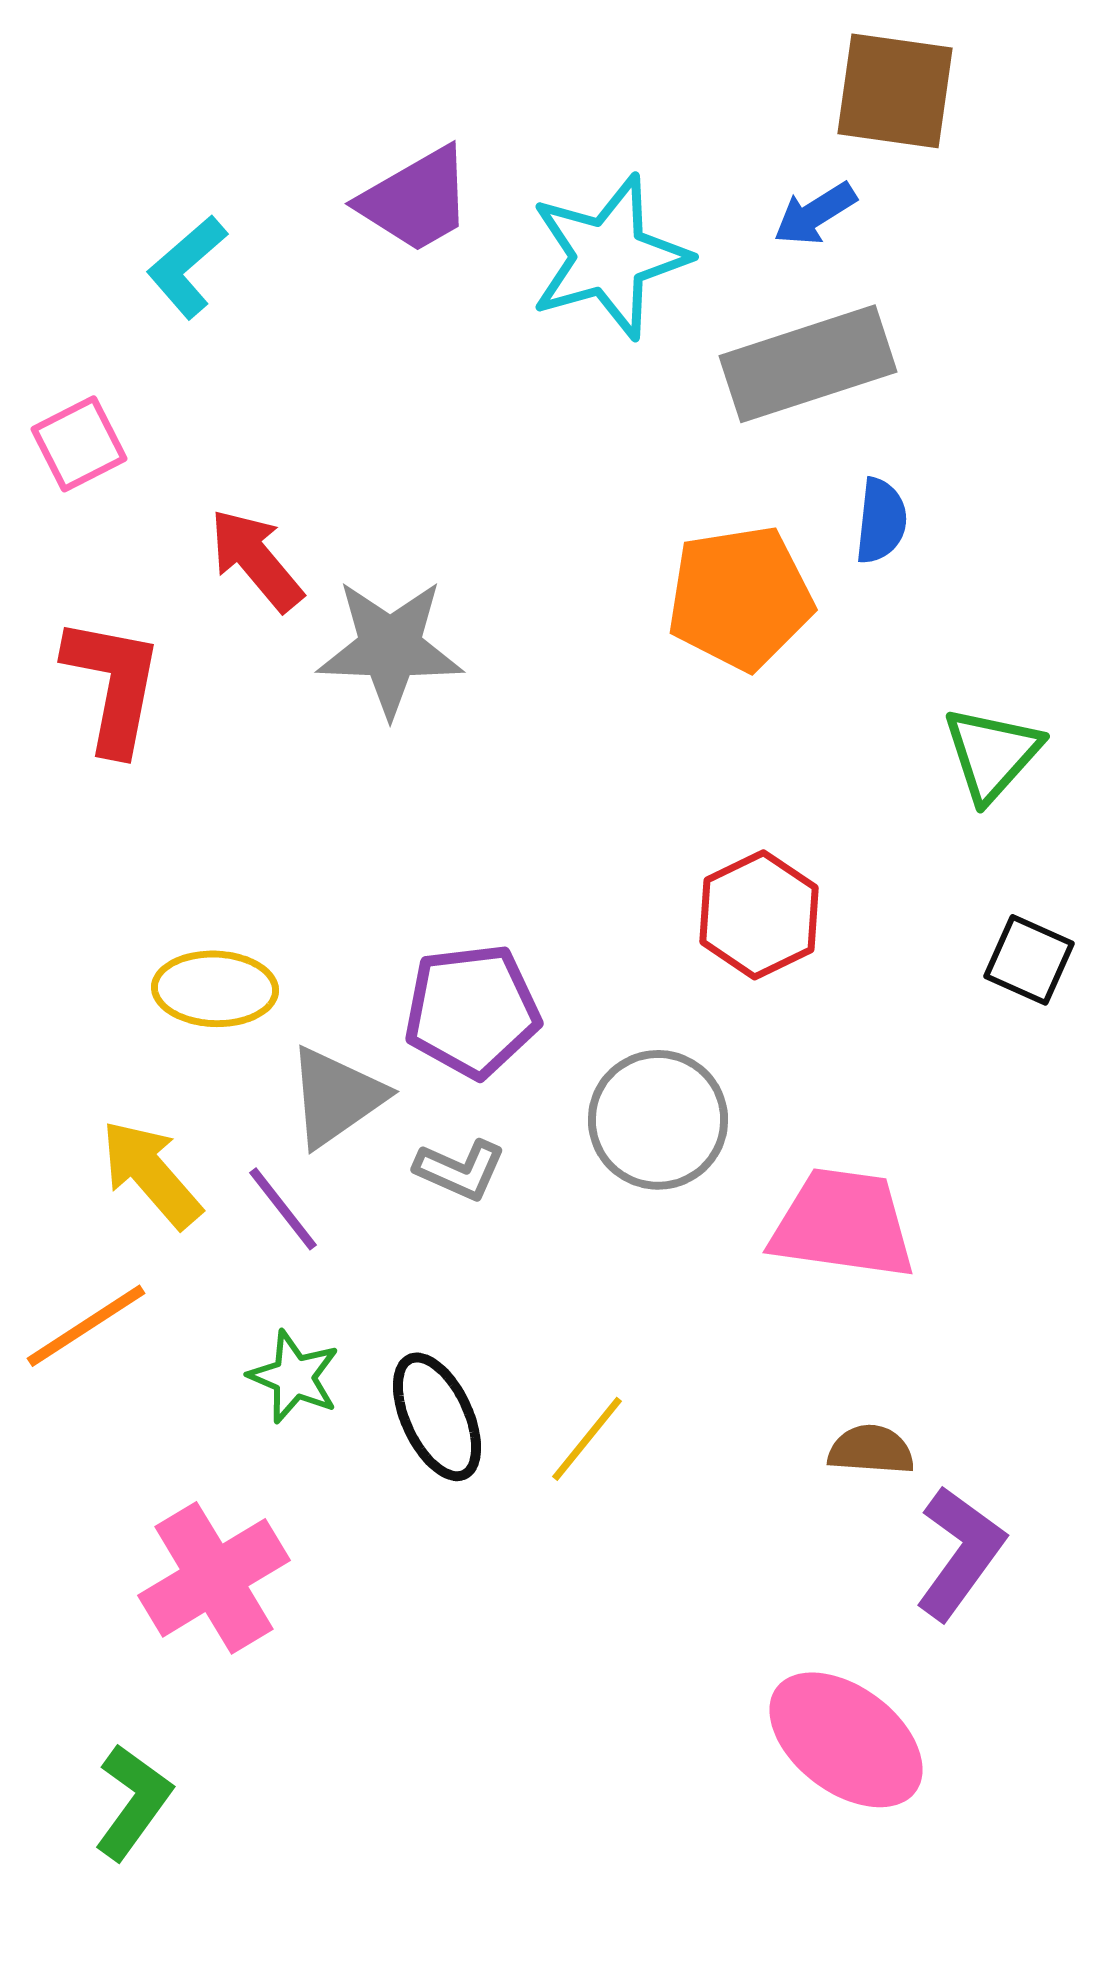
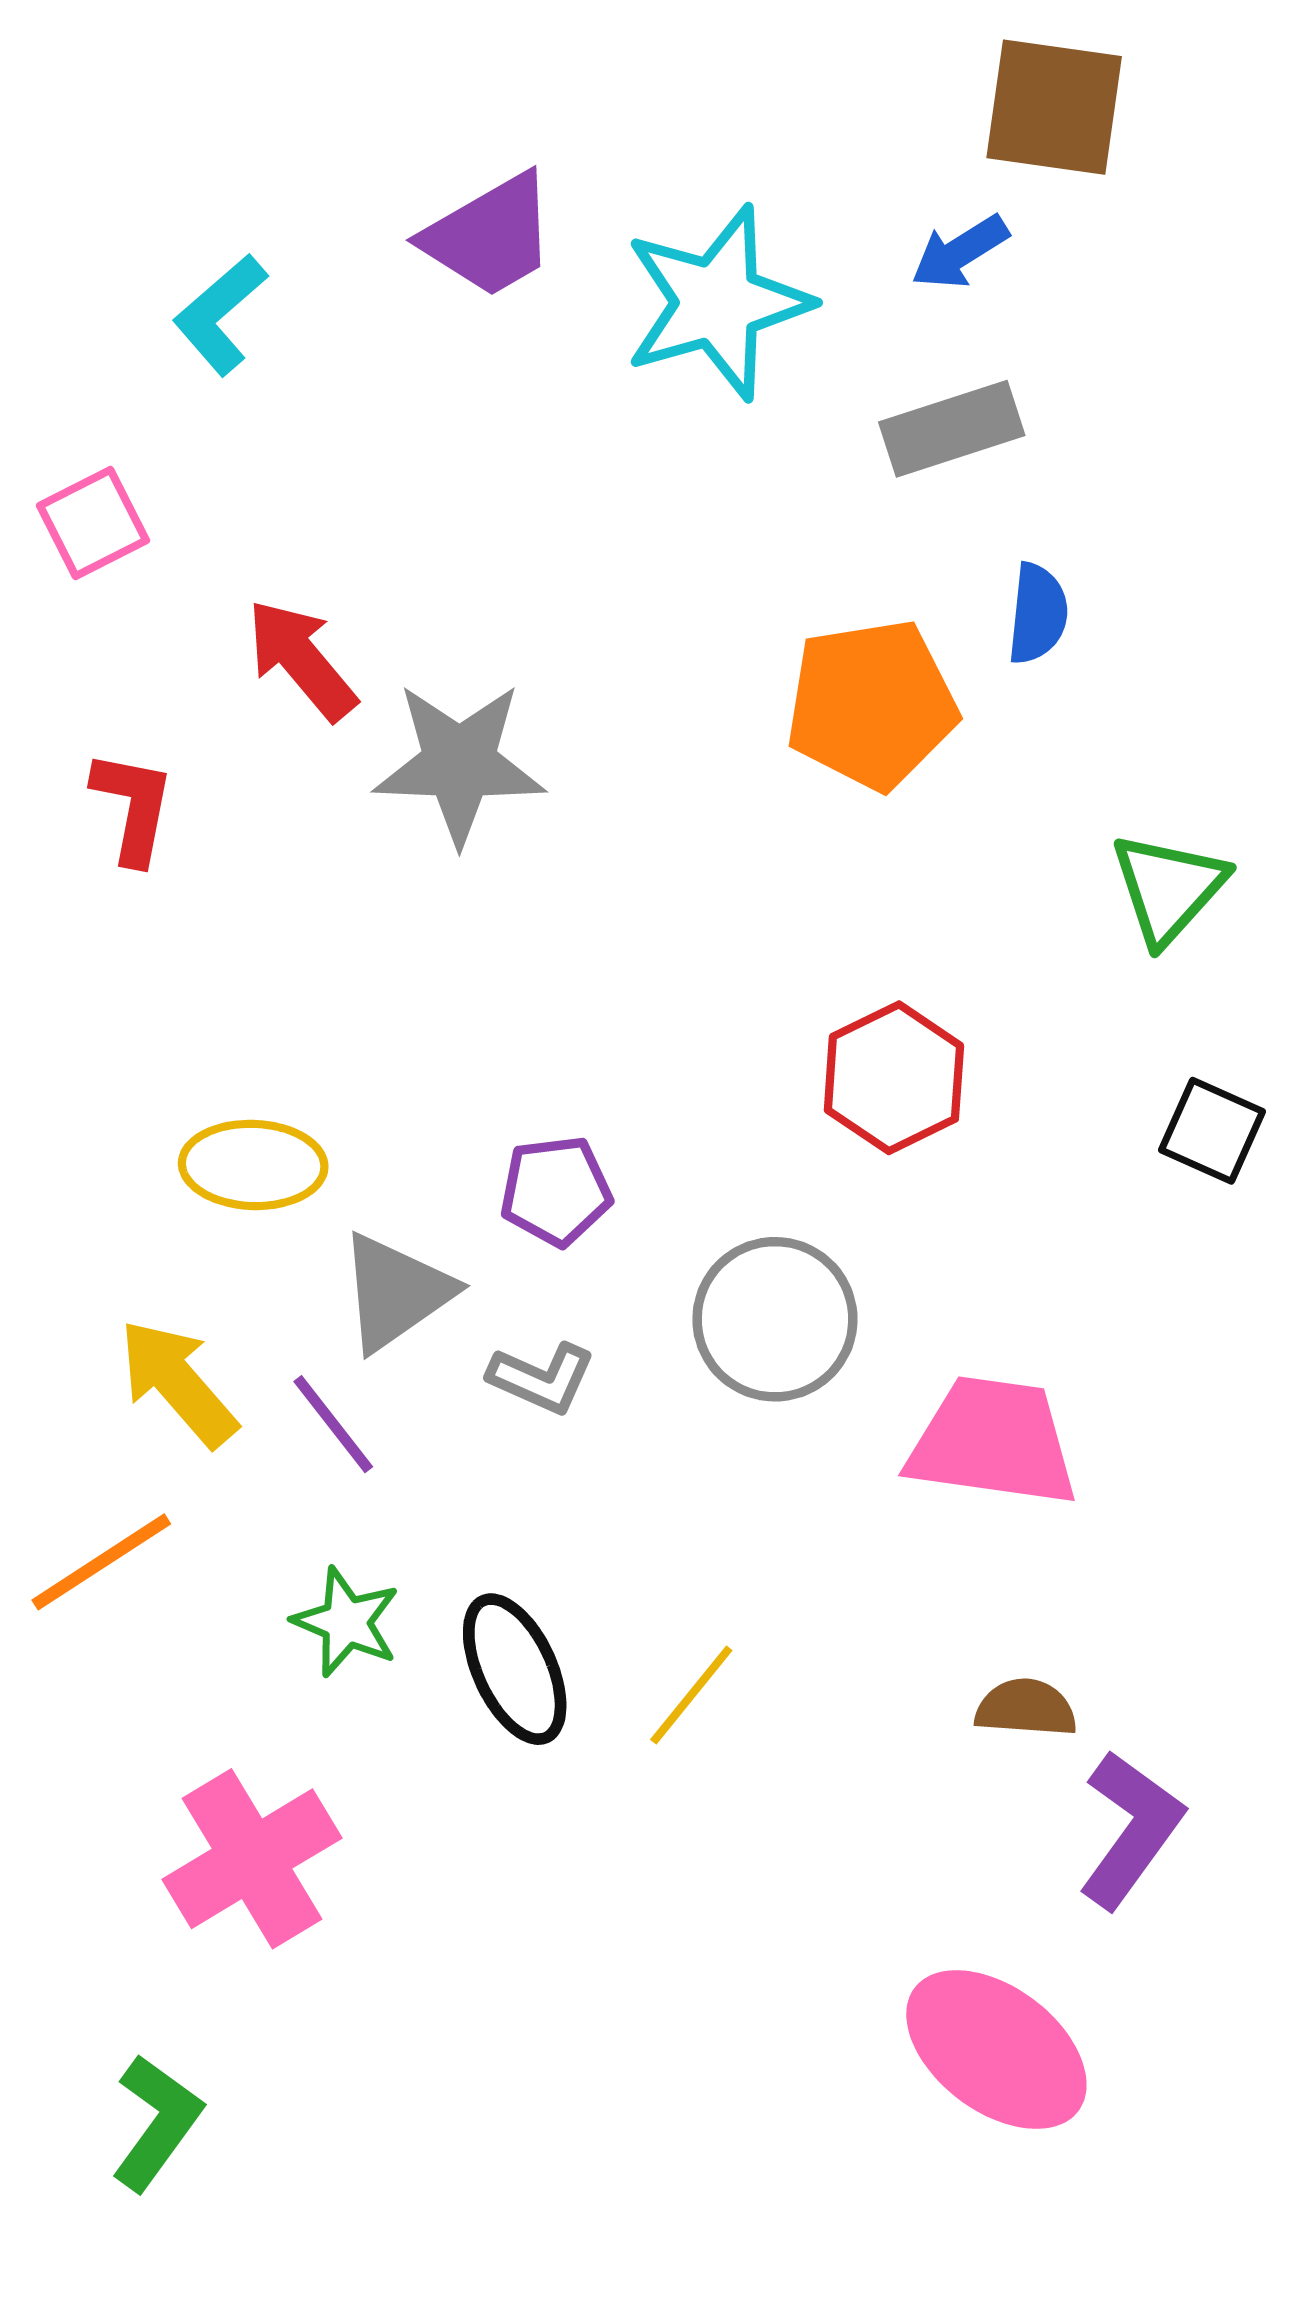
gray rectangle: (808, 364) -> (952, 429), size x0.7
red L-shape: (113, 685) -> (133, 807), size x0.7
purple pentagon: (472, 1011) -> (556, 1191), size x0.7

